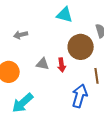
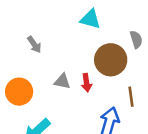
gray arrow: (21, 35) -> (34, 45), turned -112

